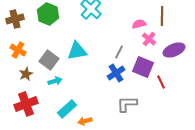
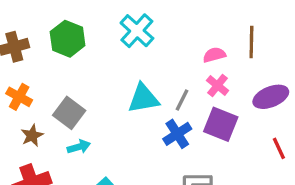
pink cross: (149, 39) -> (218, 85), moved
cyan triangle: (77, 51) -> (143, 98), moved
red line: (161, 82) -> (279, 148), moved

